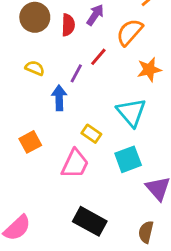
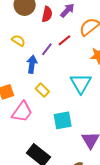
yellow rectangle: (91, 134) -> (42, 90), moved
cyan square: (128, 159) -> (63, 120), moved
pink trapezoid: (75, 164) -> (22, 112), moved

